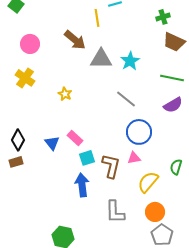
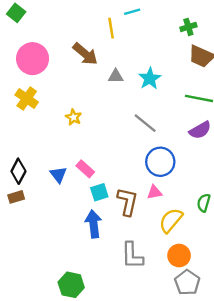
pink circle: (30, 44) -> (33, 59), size x1.4
gray triangle: (101, 59) -> (116, 76), size x0.6

